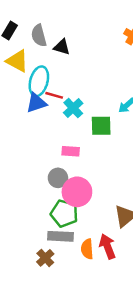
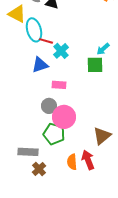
cyan ellipse: (39, 81) -> (34, 30), turned -30
blue triangle: (36, 103) -> (40, 65), moved
green square: (101, 126) -> (95, 65), moved
gray rectangle: (60, 236) -> (28, 152), moved

